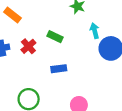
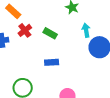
red cross: (28, 46) -> (25, 30), moved

